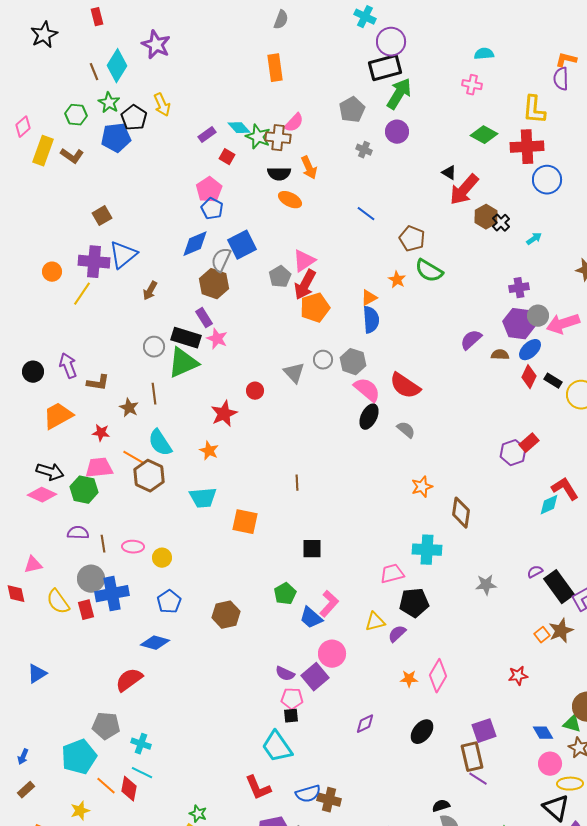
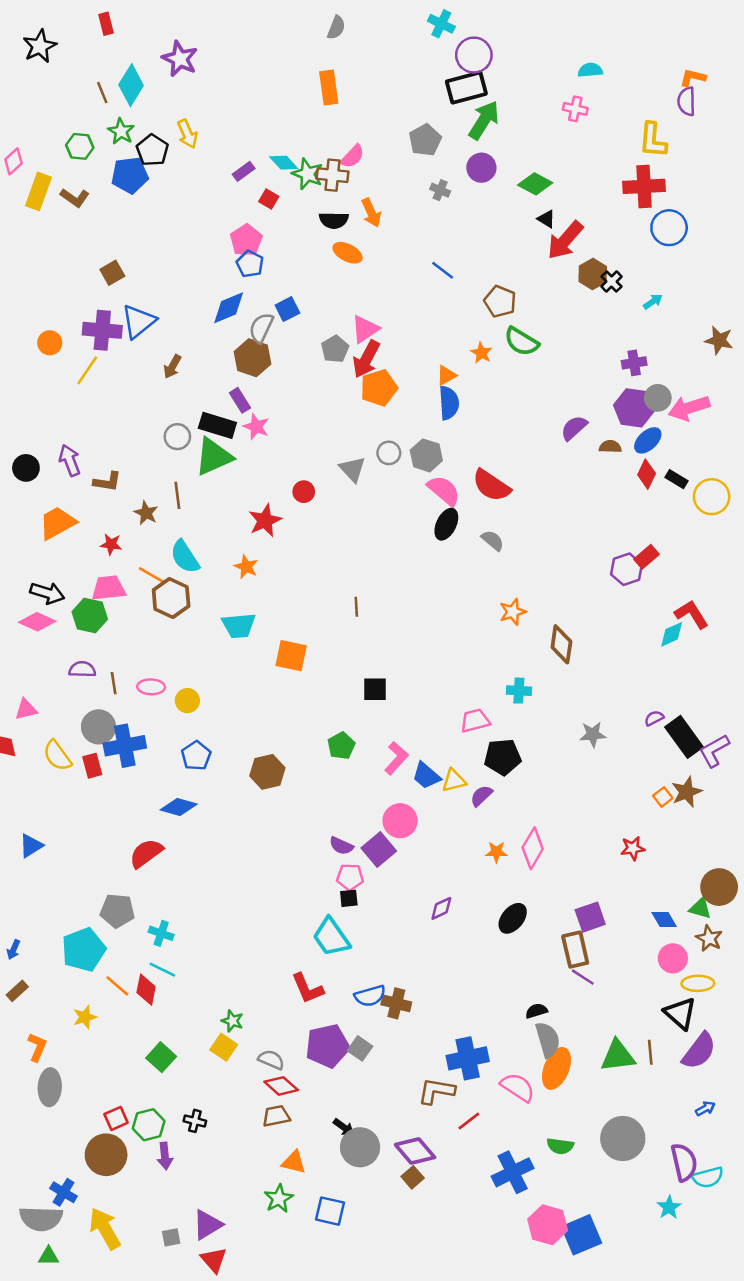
green diamond: (484, 135) -> (535, 184), moved
blue square: (242, 245) -> (287, 309), size x0.7
cyan cross: (427, 550) -> (519, 691), size x0.7
blue trapezoid: (311, 618) -> (426, 776), moved

